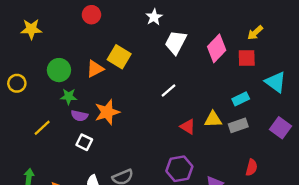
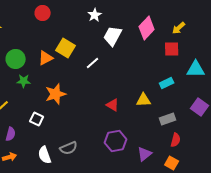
pink diamond: (217, 48) -> (147, 28), moved
cyan triangle: (276, 82) -> (196, 69), turned -36
white line: (168, 90) -> (93, 63), moved
purple semicircle: (79, 116) -> (11, 134), moved, turned -88
gray rectangle: (238, 125) -> (168, 119), moved
red triangle: (188, 127) -> (113, 105), moved

